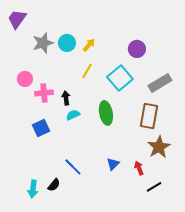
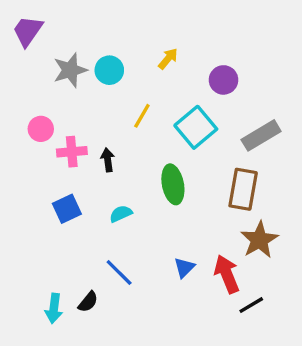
yellow arrow: (89, 45) -> (168, 59), moved
cyan semicircle: (73, 115) -> (121, 214), moved
red arrow: (139, 168) -> (227, 274), size x1.6

